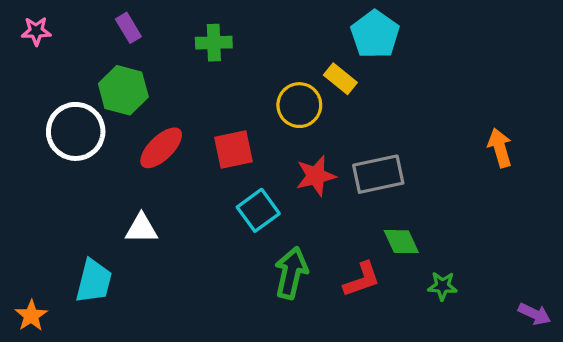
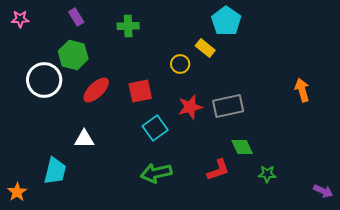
yellow circle: (299, 105) -> (180, 64), size x0.7
green arrow: (291, 273) -> (156, 173), moved, turned -116

